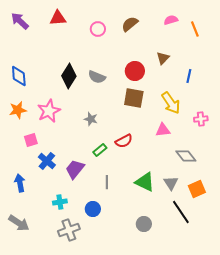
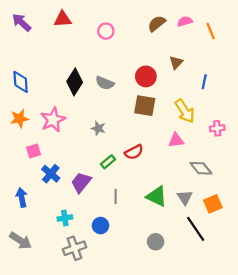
brown semicircle: (130, 24) -> (157, 24), moved

